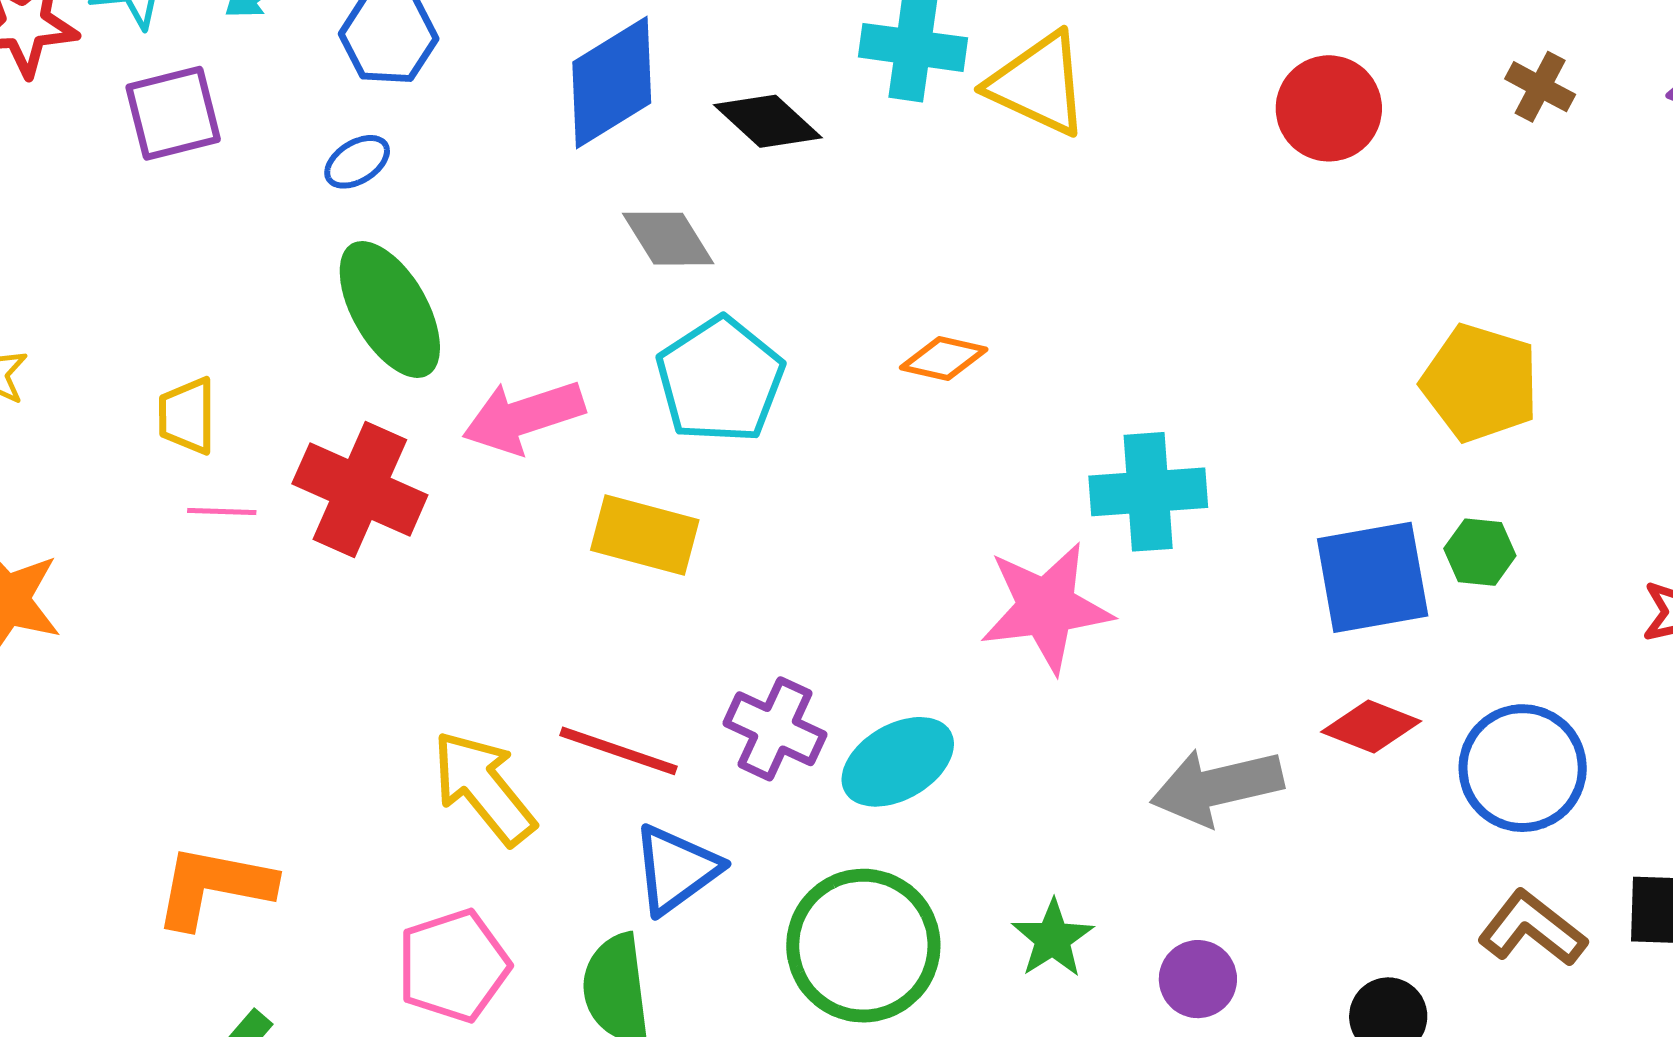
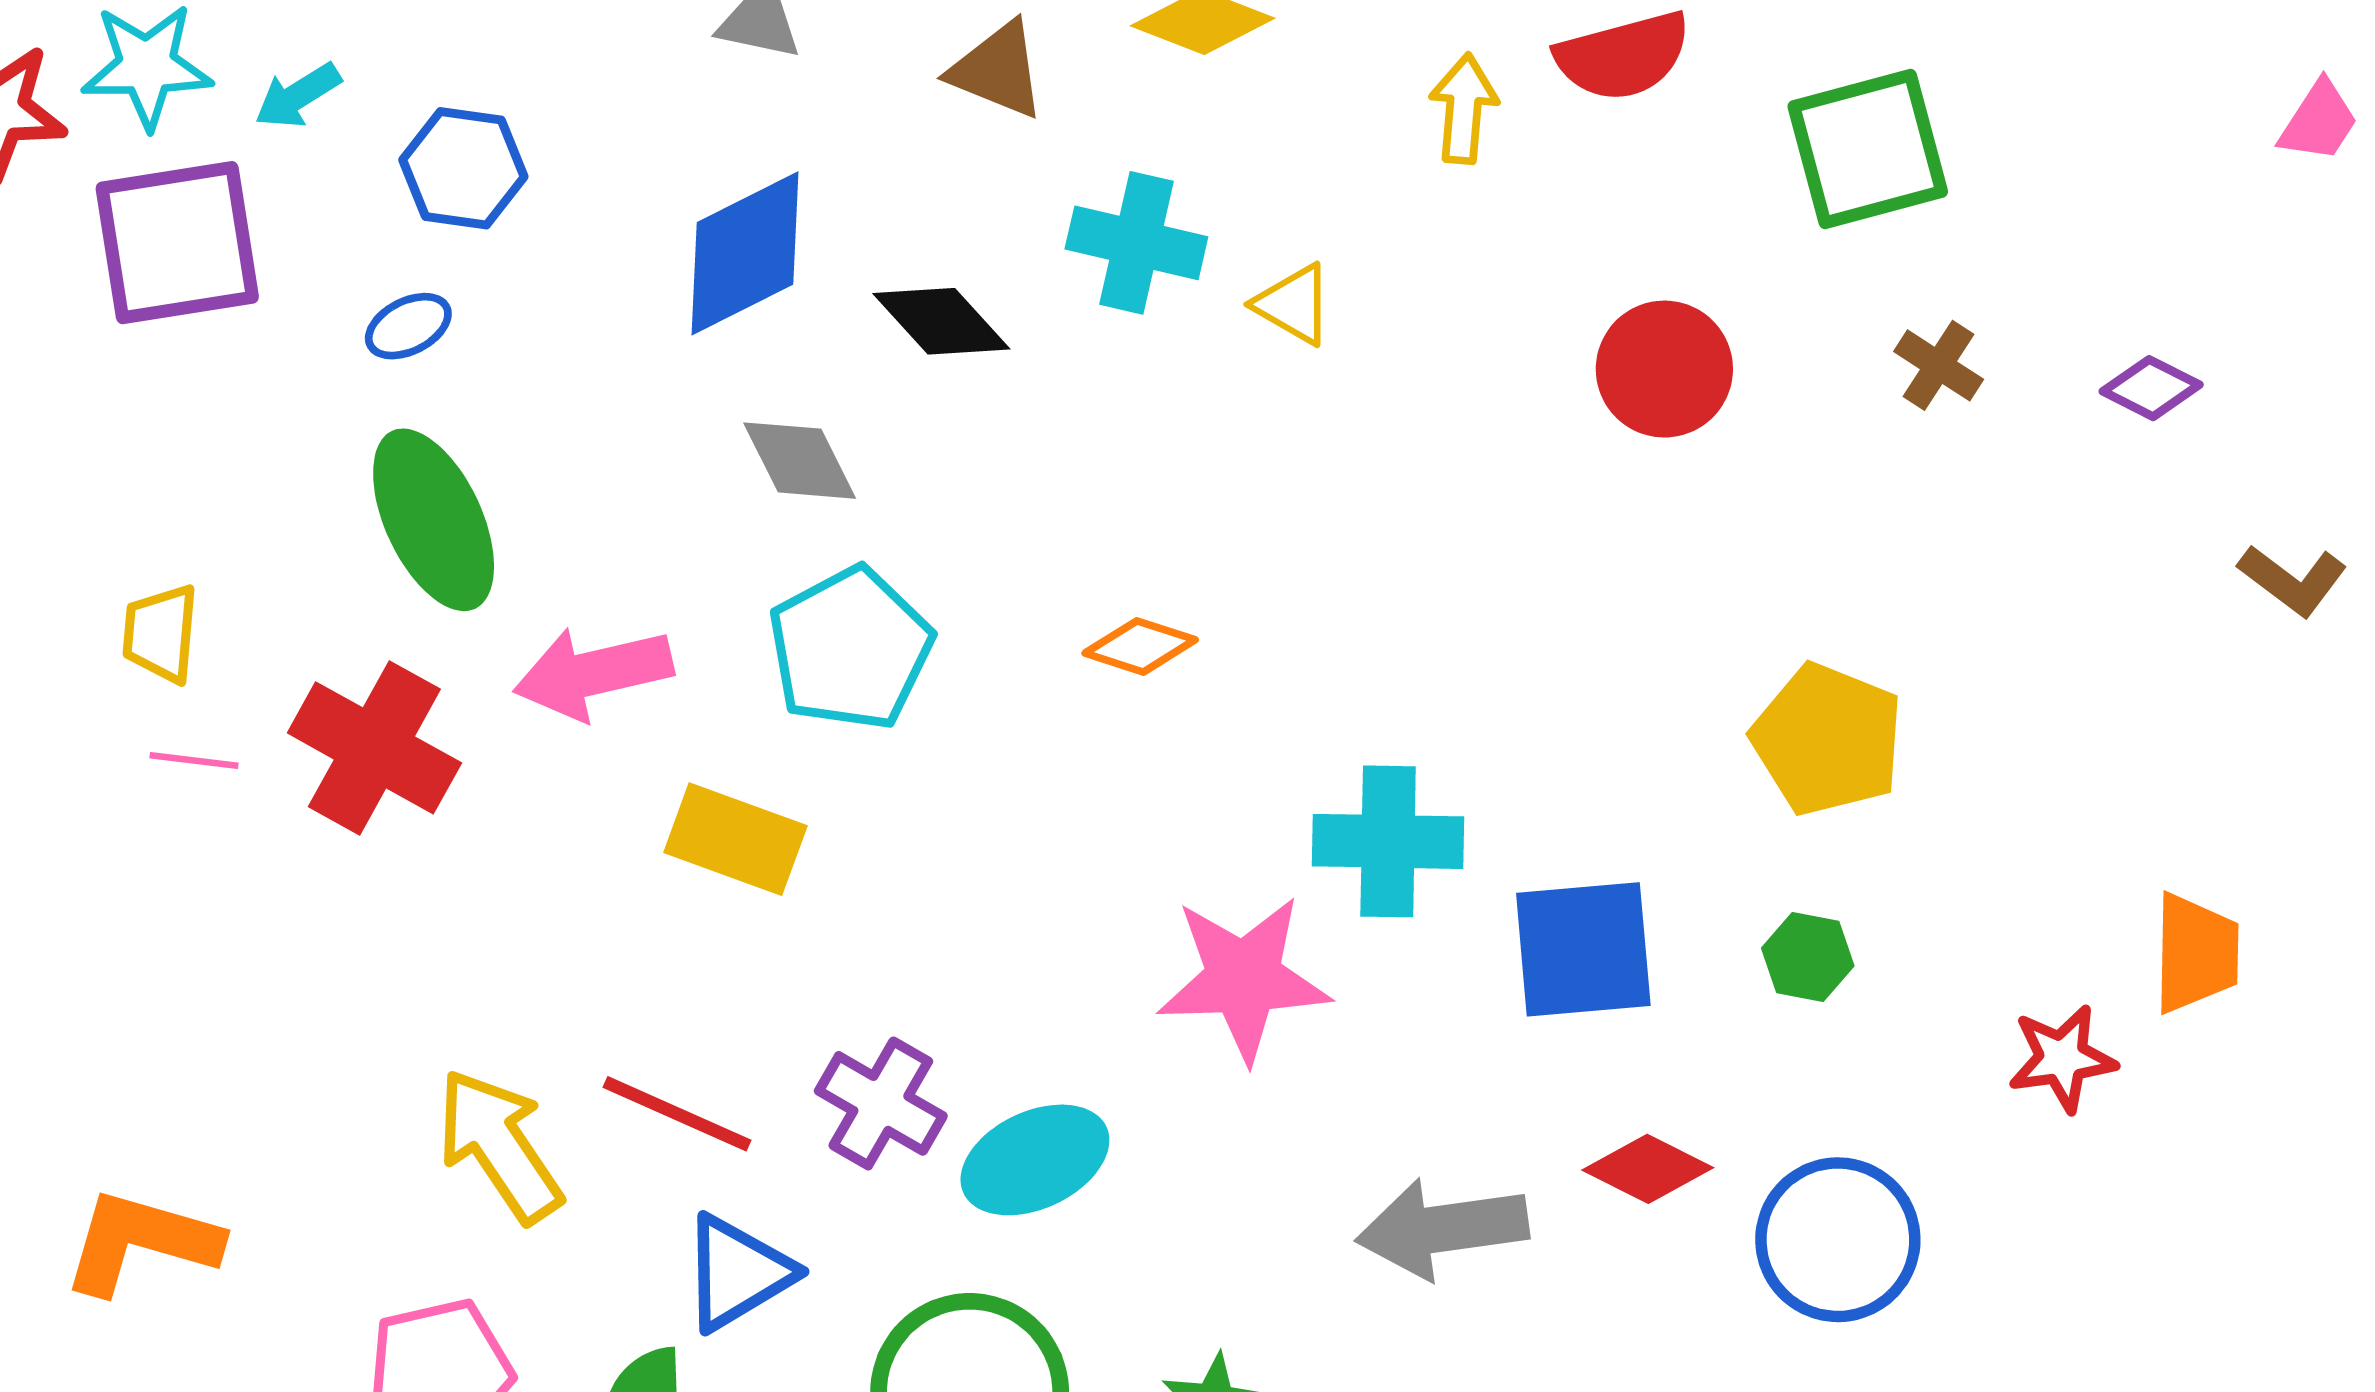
yellow triangle: (1038, 84) -> (1294, 304), size x0.6
purple square: (173, 113) -> (177, 243), size x1.4
blue square: (1373, 577) -> (1583, 949), moved

